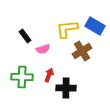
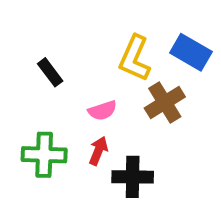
yellow L-shape: (67, 29) -> (135, 58), turned -60
pink semicircle: (43, 49) -> (102, 111), moved

